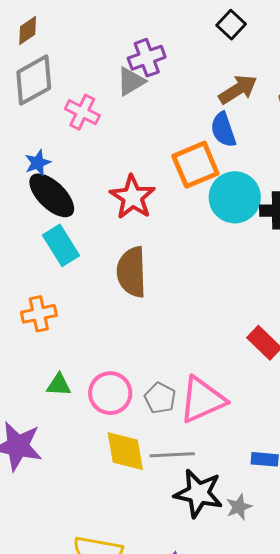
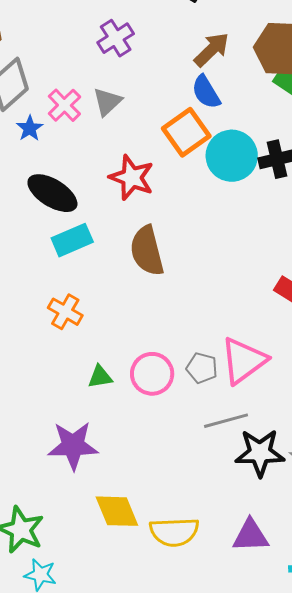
gray triangle: (131, 81) -> (107, 102), moved
pink cross: (82, 112) -> (64, 105), turned 32
blue star: (38, 163) -> (30, 128), moved
cyan rectangle: (61, 245) -> (72, 240), turned -69
orange cross: (39, 314) -> (65, 312), turned -36
yellow diamond: (125, 451) -> (117, 511), moved

